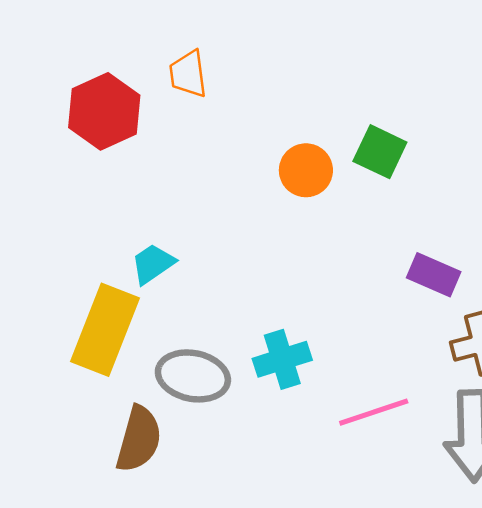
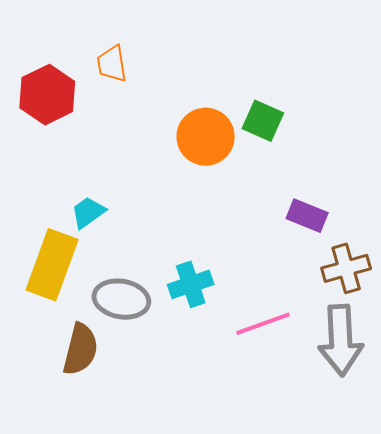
orange circle: (306, 170) -> (206, 137), size x1.4

